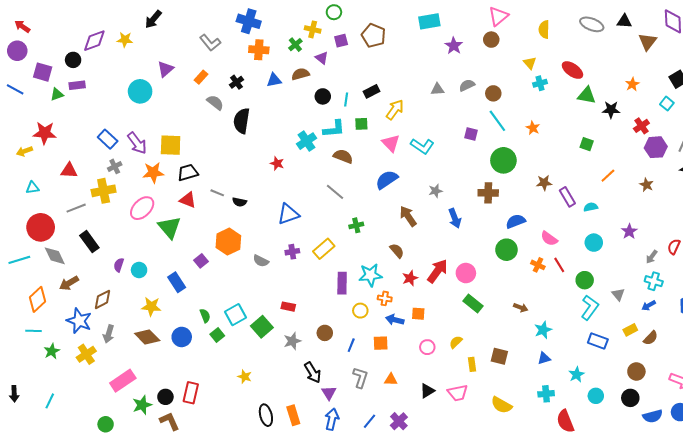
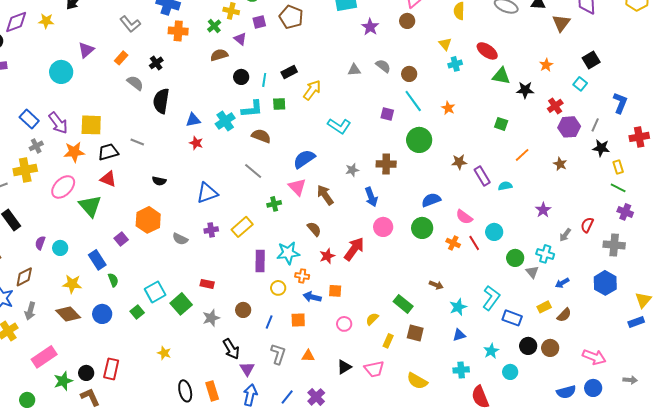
blue triangle: (274, 80) -> (193, 120), moved
gray semicircle: (467, 85) -> (383, 66), turned 63
pink triangle: (391, 143) -> (297, 187), moved
gray line: (217, 193) -> (137, 142), moved
brown cross: (488, 193) -> (386, 164), moved
cyan circle: (594, 243) -> (494, 232), moved
pink circle: (466, 273) -> (383, 227), moved
green circle: (585, 280) -> (515, 258), moved
cyan cross: (654, 281) -> (545, 254), moved
green rectangle: (473, 303) -> (403, 304), moved
cyan L-shape: (590, 308) -> (491, 298), moved
green semicircle: (205, 316) -> (113, 280), moved
yellow rectangle: (472, 364) -> (388, 341), turned 32
black circle: (630, 398) -> (528, 346), moved

